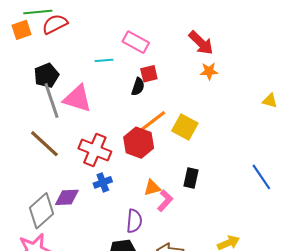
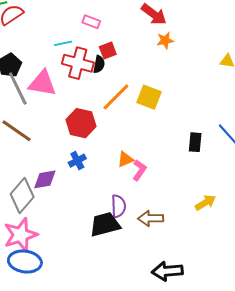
pink rectangle: (136, 42) -> (91, 22), size x0.7
red hexagon: (139, 143) -> (81, 123), moved
red cross: (95, 150) -> (78, 63), moved
black rectangle: (191, 178) -> (195, 142), moved
purple semicircle: (134, 221) -> (118, 206), moved

